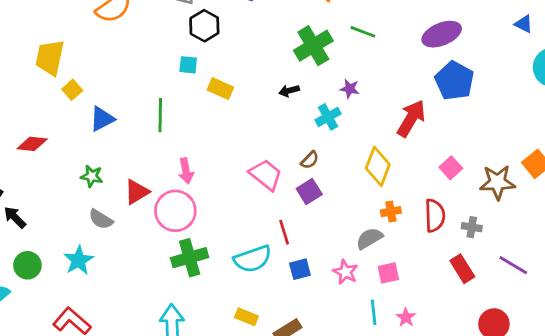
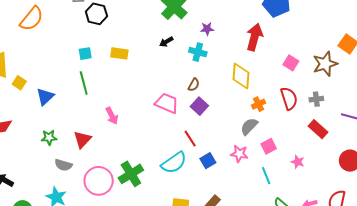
cyan square: (188, 65) -> (85, 54), moved
cyan cross: (328, 117) -> (198, 52), turned -30
pink circle: (175, 211) -> (99, 181), moved
pink star: (406, 317) -> (298, 162), moved

